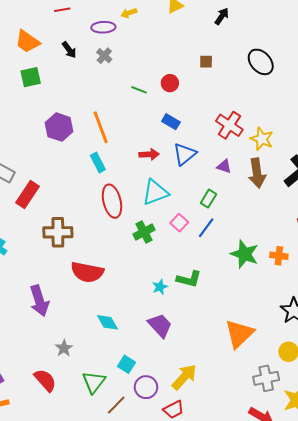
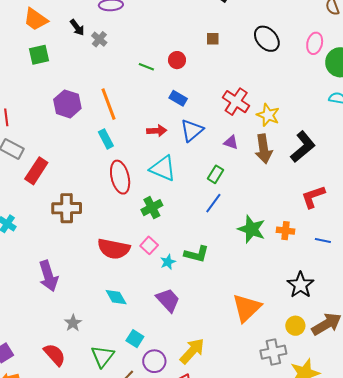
gray cross: (104, 56) -> (99, 39), moved
cyan triangle: (155, 192) -> (163, 168), turned 44
pink square: (179, 223) -> (149, 245), moved
red semicircle: (87, 272) -> (114, 249), moved

